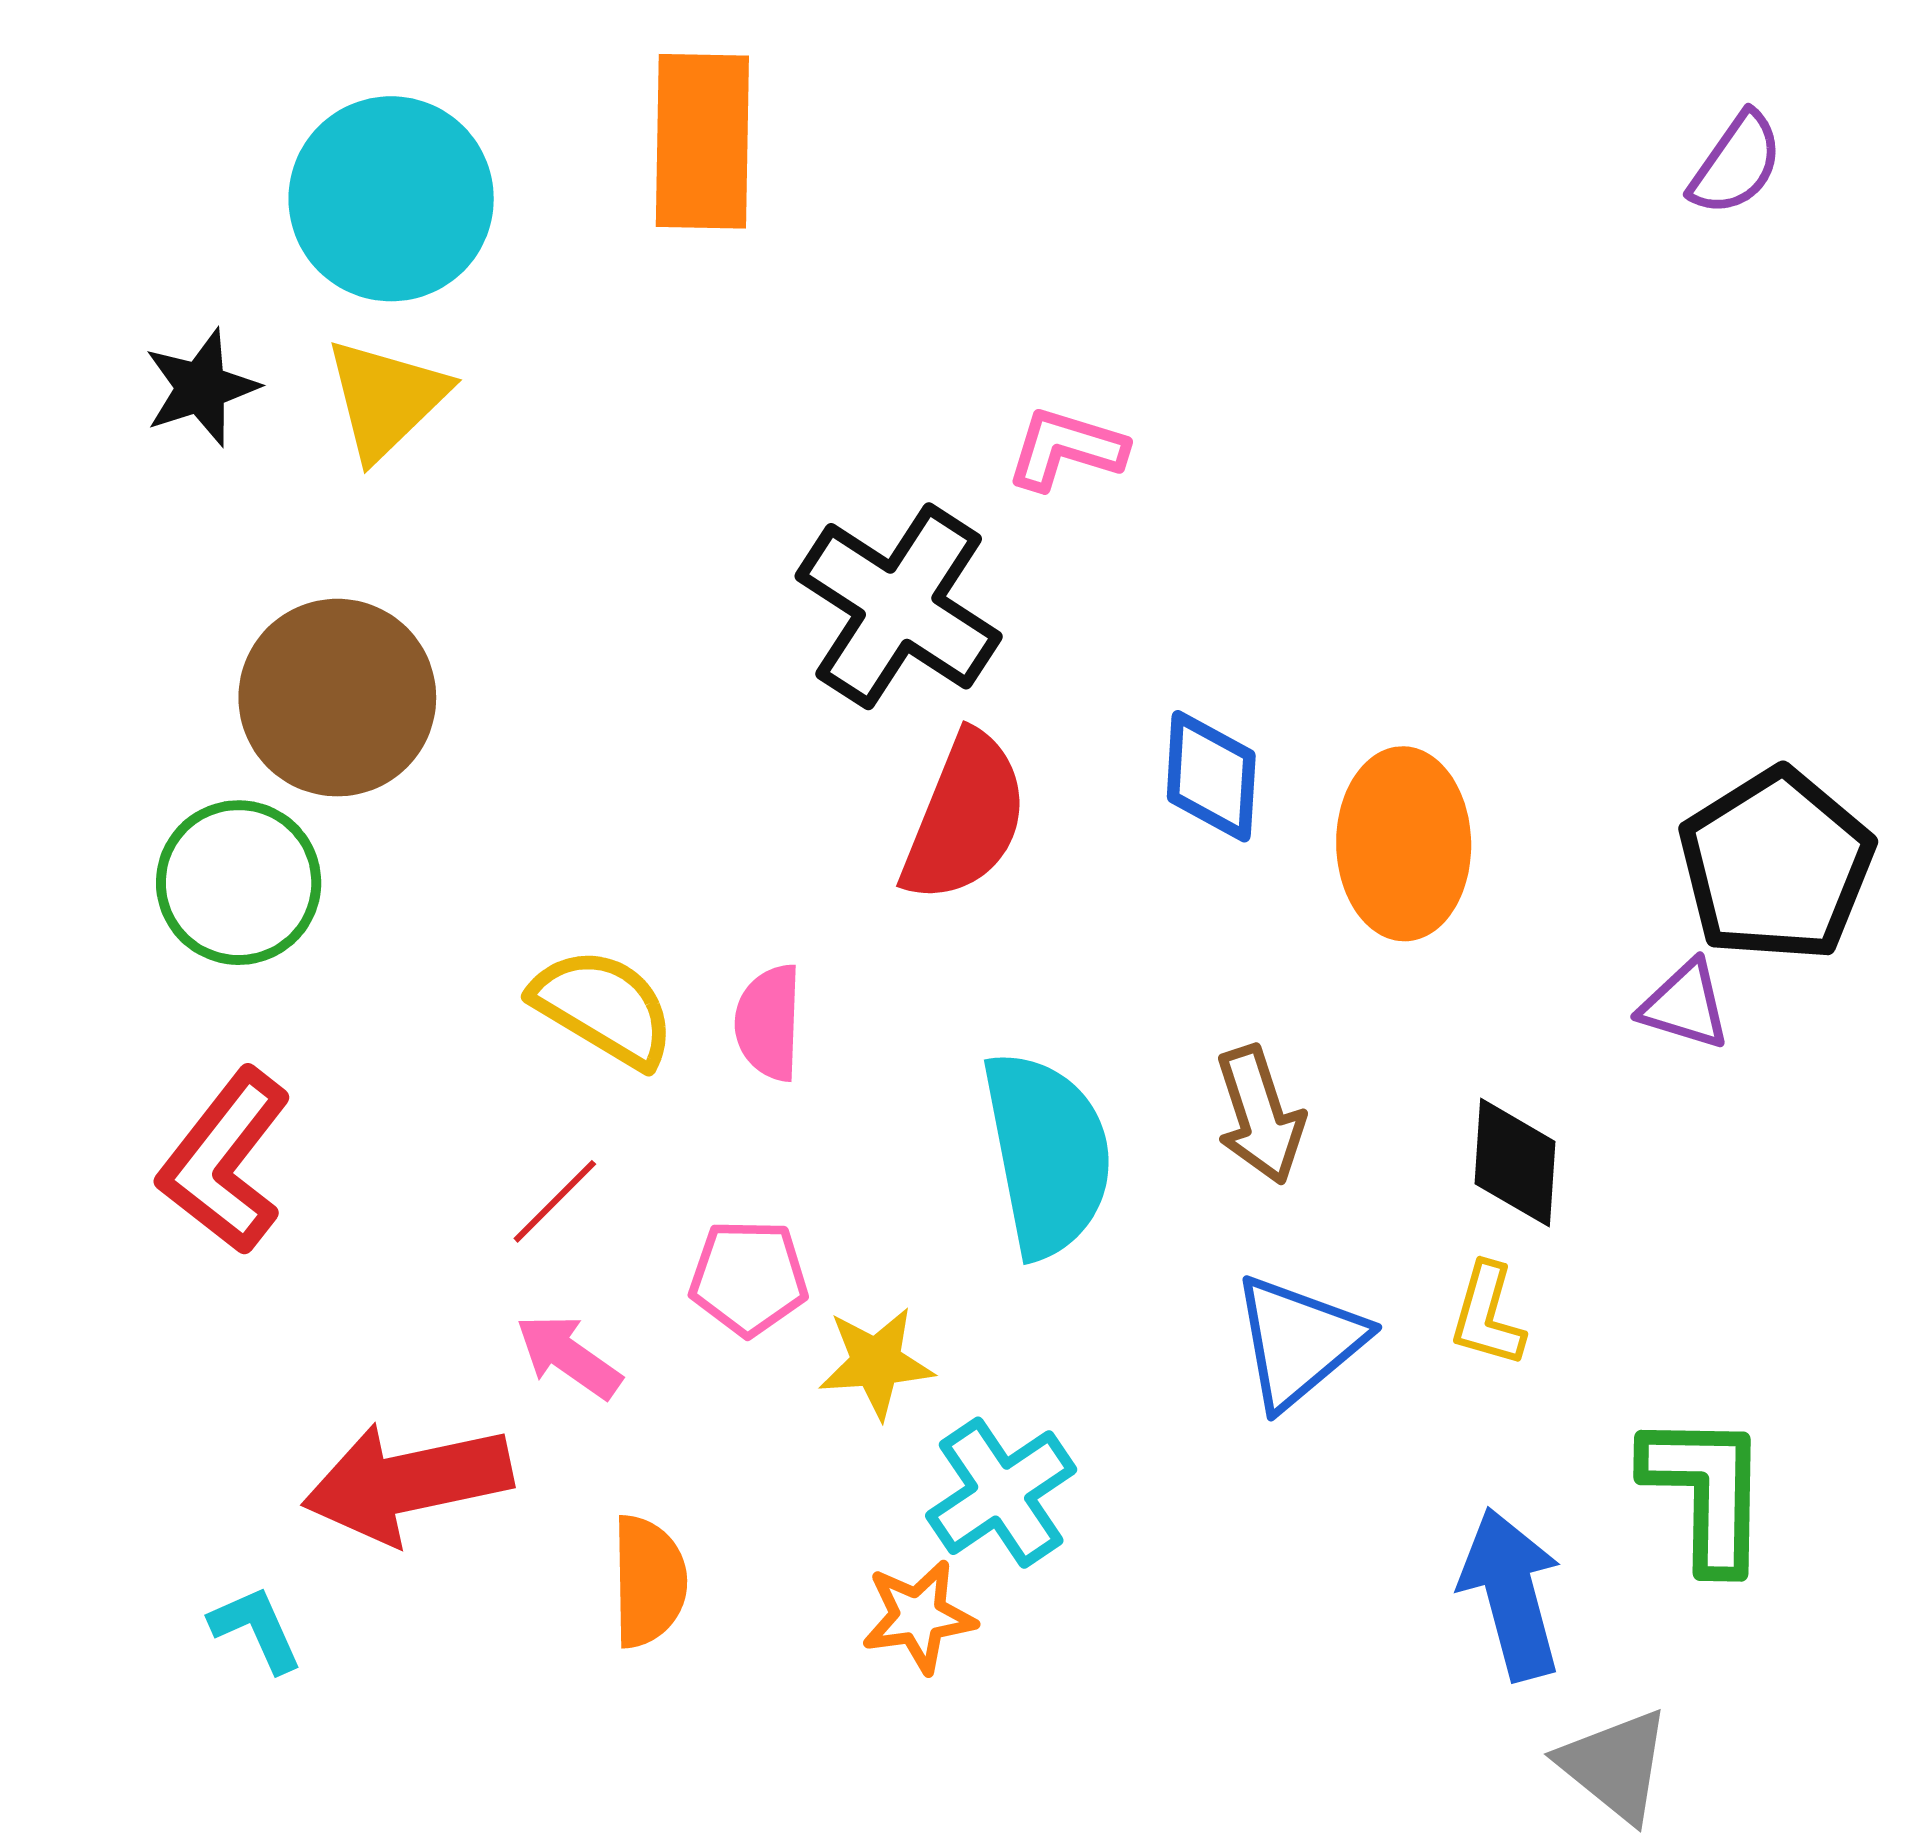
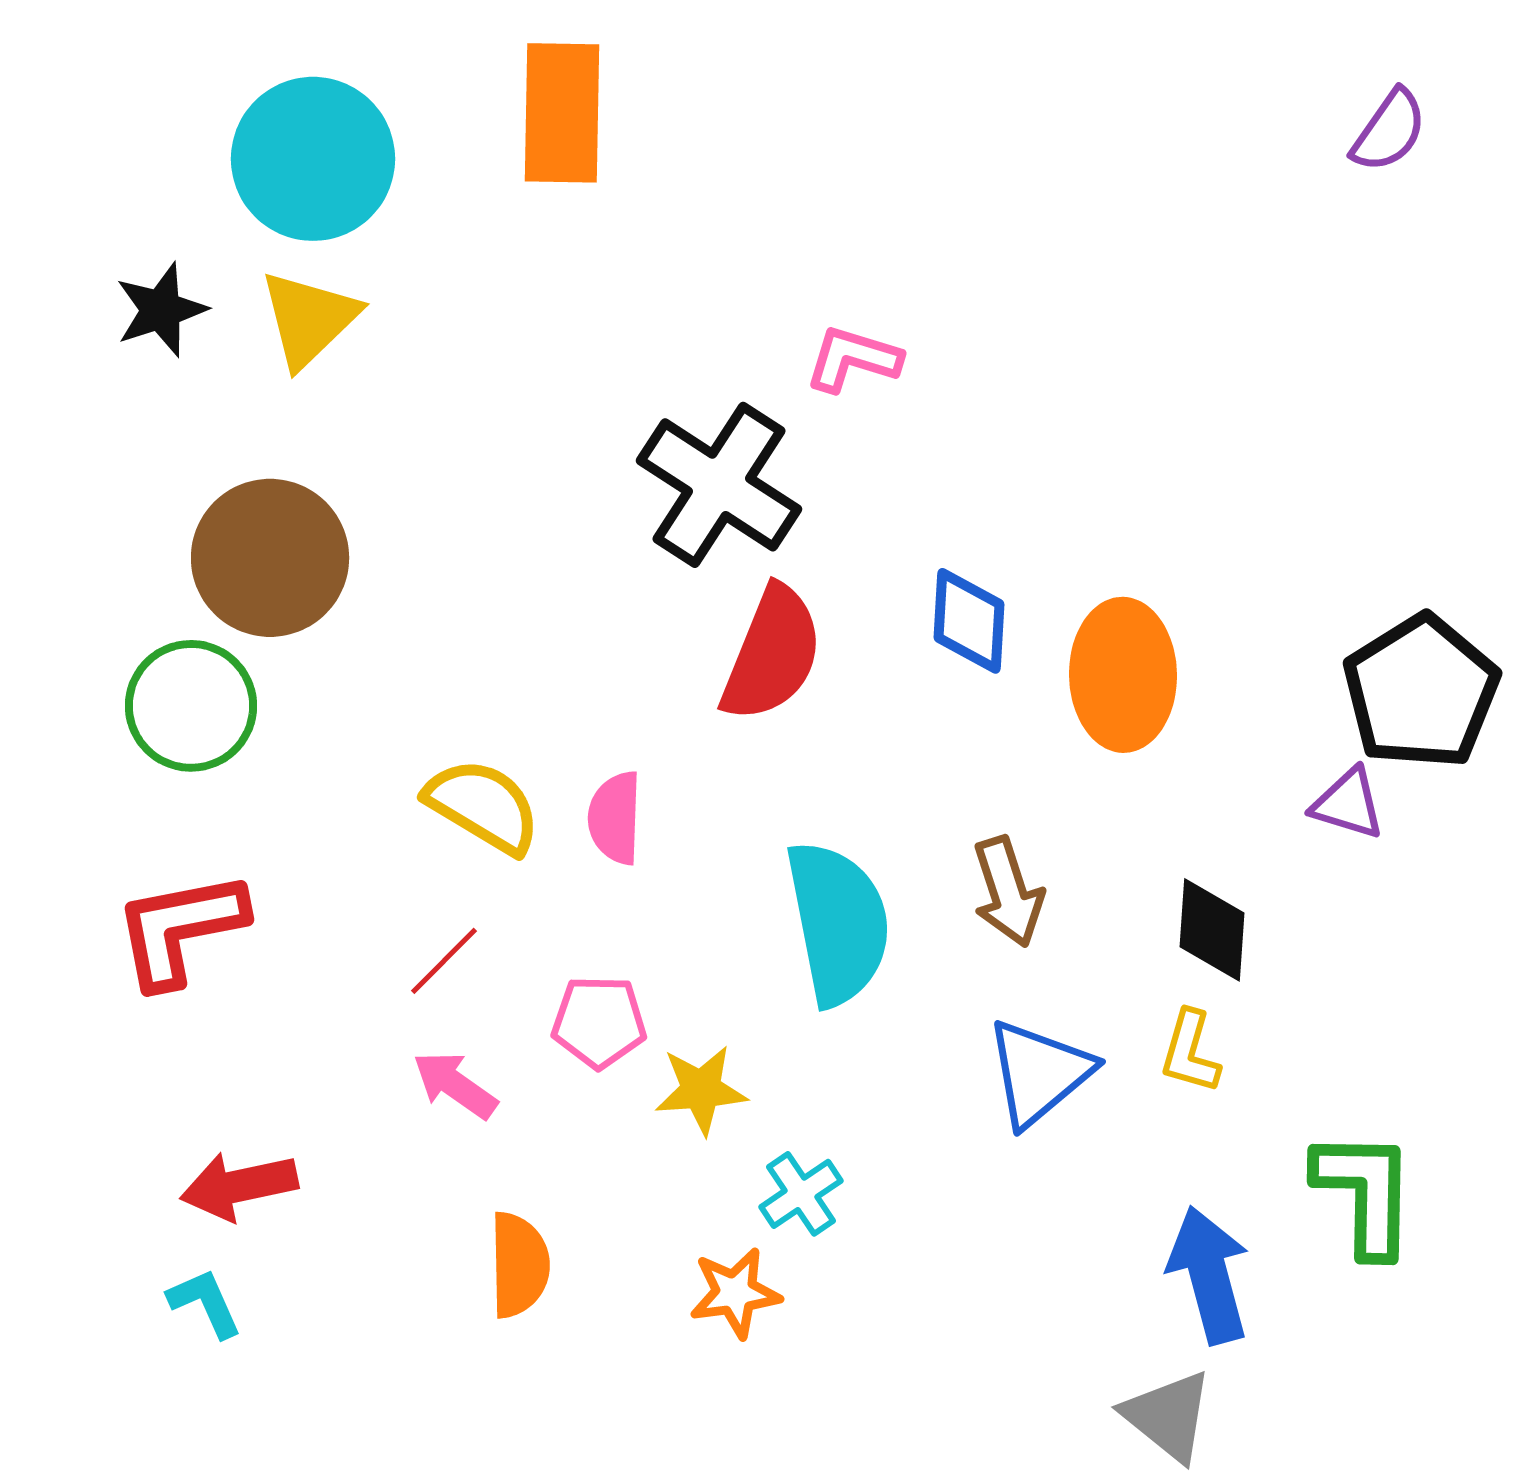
red L-shape: (225, 1161) -> (180, 929), turned 41
red arrow: (407, 1483) -> (239, 1186), moved, size x0.7
cyan cross: (1001, 1493) -> (801, 1194), size x0.7
gray triangle: (1615, 1765) -> (1168, 1416), moved

